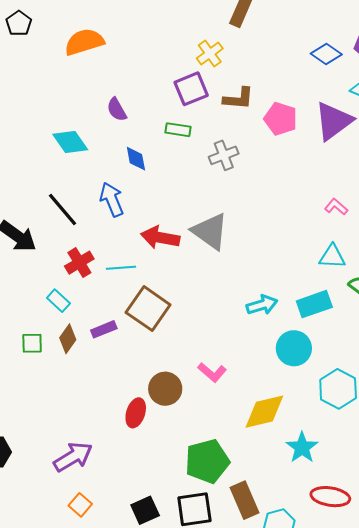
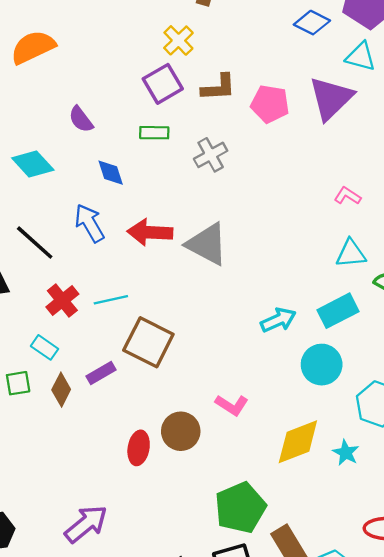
red arrow: (160, 237) -> (150, 232), moved
green square: (32, 343) -> (18, 383), moved
red ellipse: (136, 413) -> (139, 448), moved
cyan star: (302, 448) -> (346, 453), moved, size x0.7

